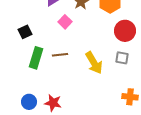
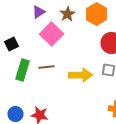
pink square: (65, 22) -> (52, 34), size x1.6
yellow arrow: (94, 63) -> (81, 75), turned -60

